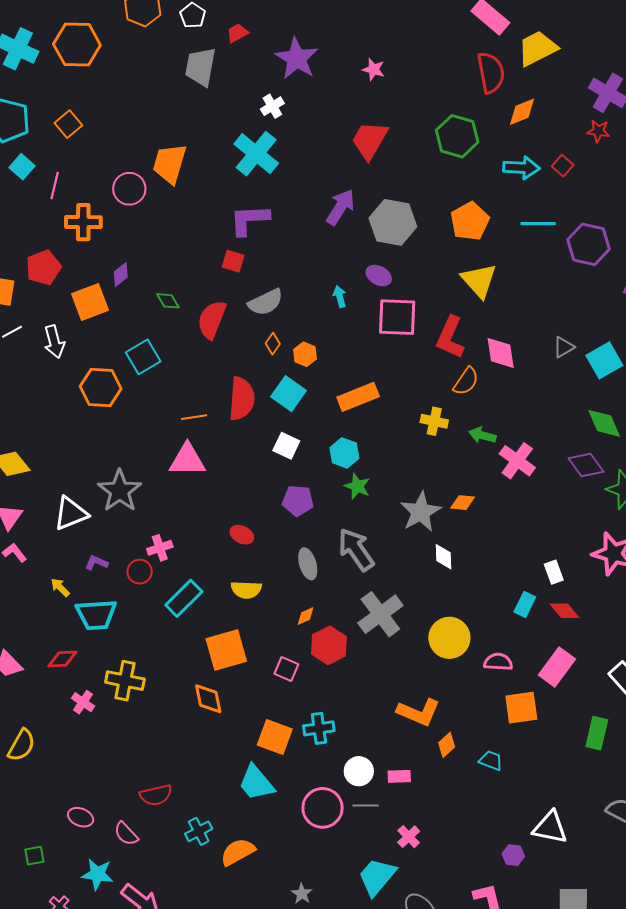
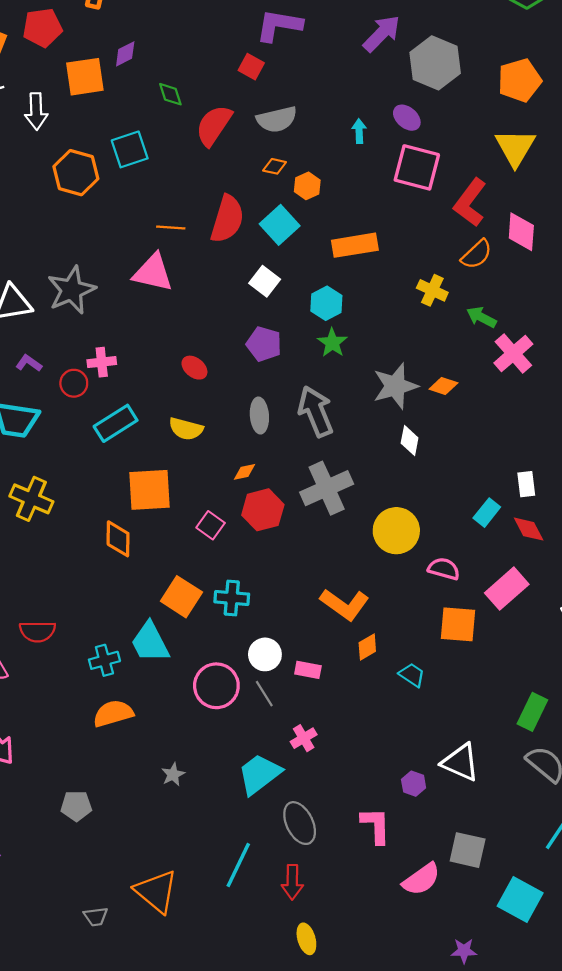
orange diamond: (273, 344) -> (275, 166), turned 55
green rectangle: (597, 733) -> (532, 712), moved
gray line: (366, 806) -> (264, 694), turned 45
cyan cross: (199, 831) -> (104, 660), moved

